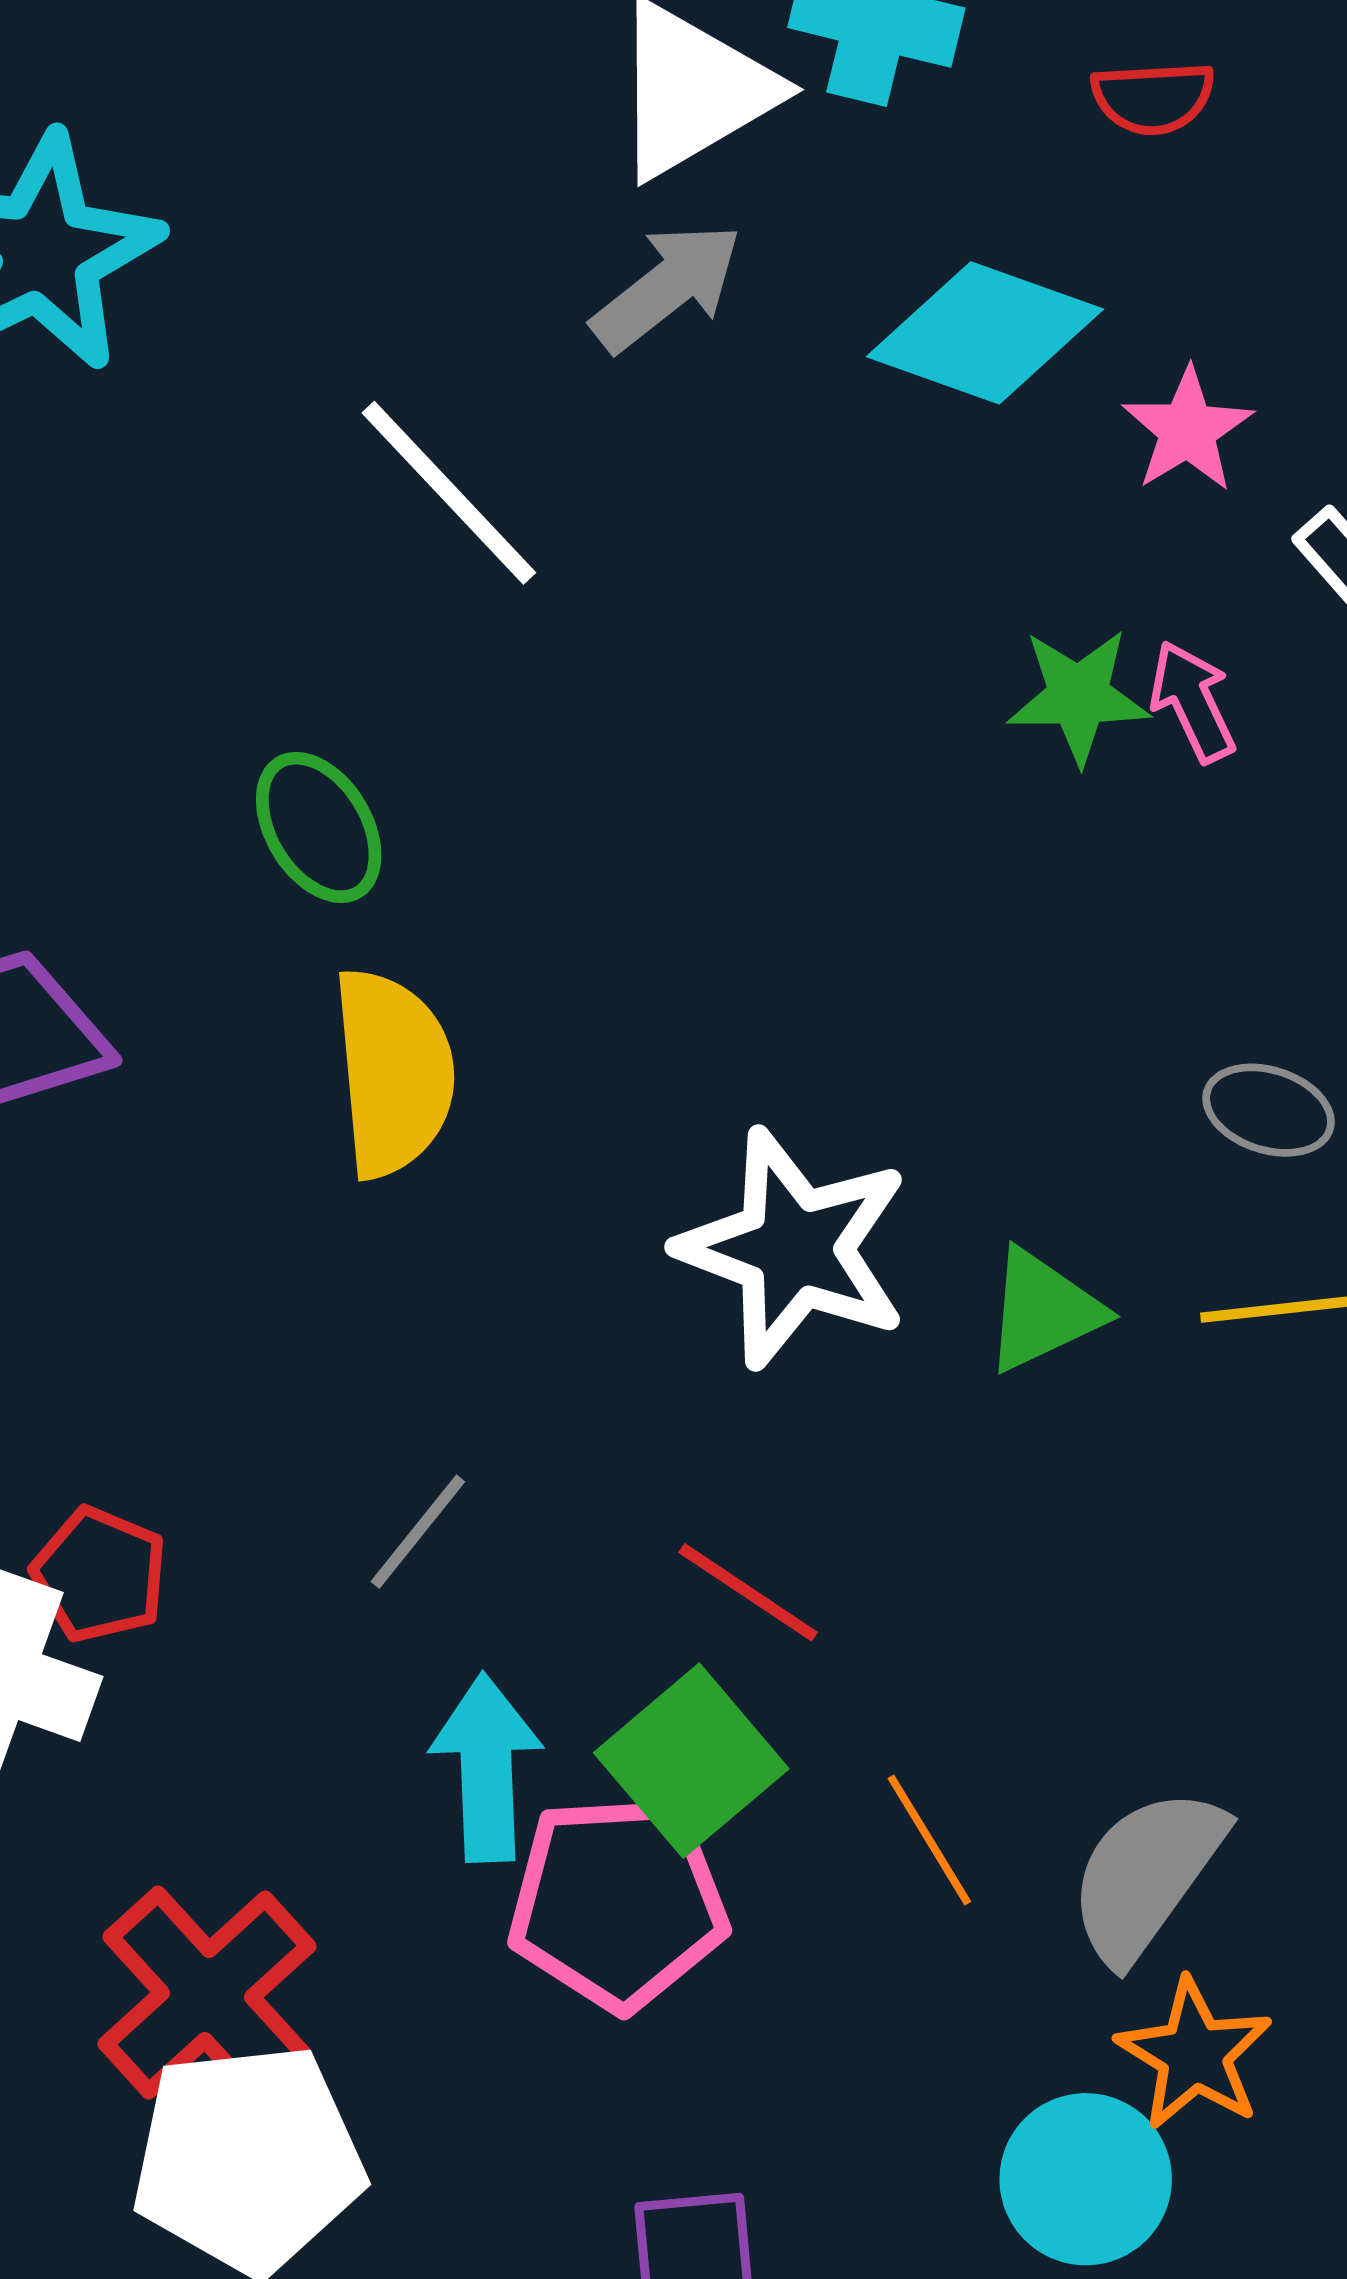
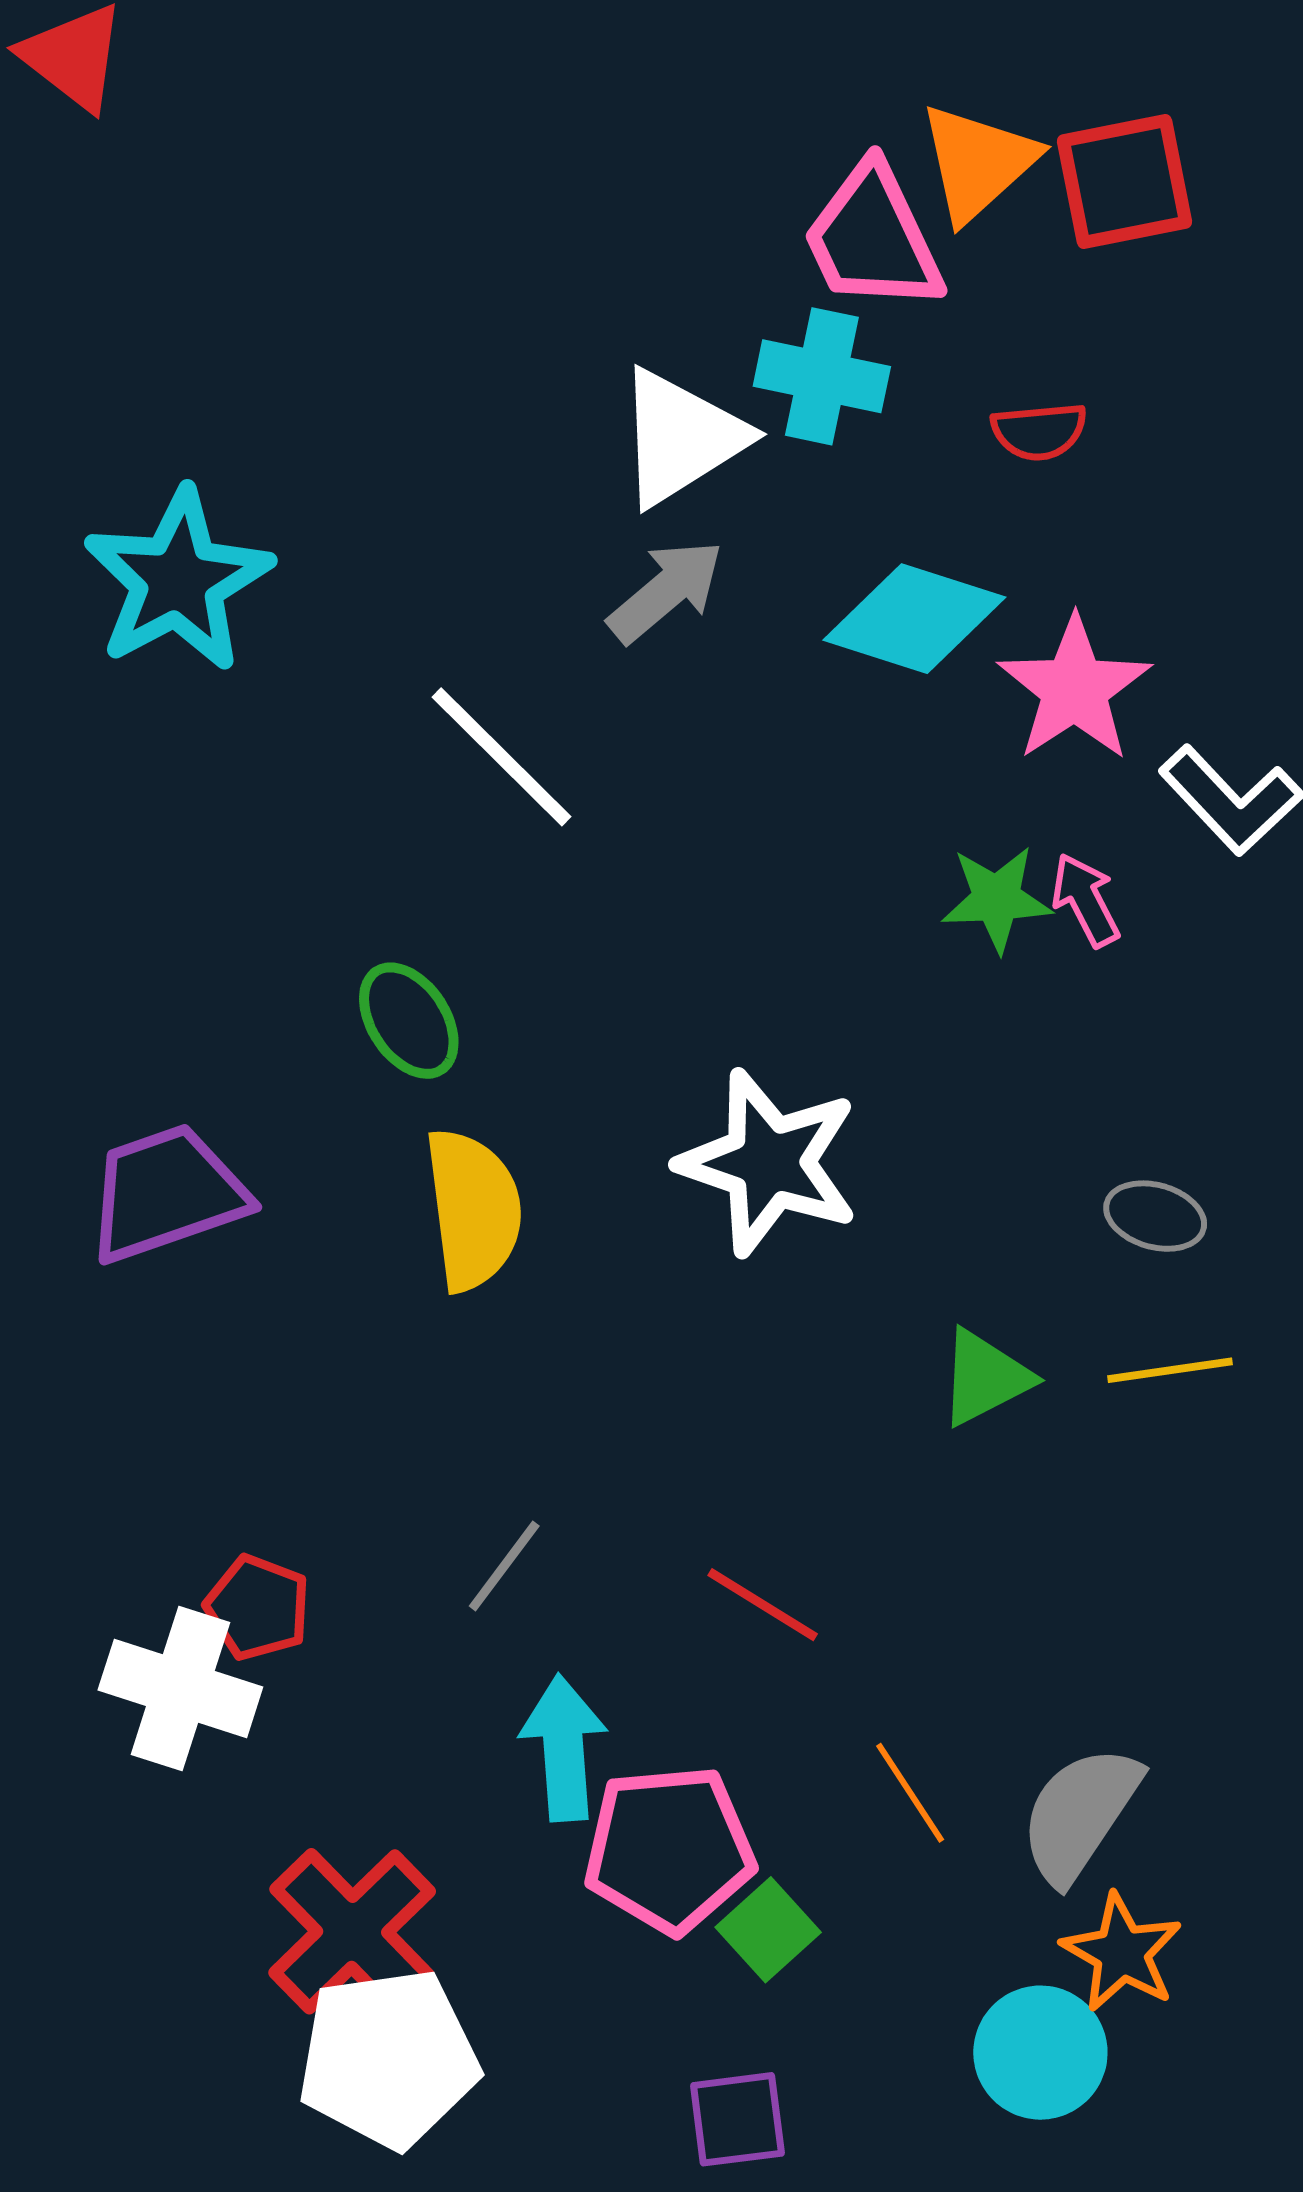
pink star: (1187, 430) -> (1074, 689), size x1.5
white star: (794, 1249) -> (769, 1163), moved
green square: (691, 1761) -> (768, 1930), moved, size x0.7

